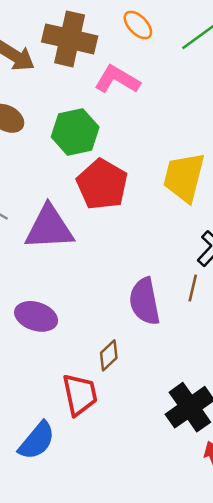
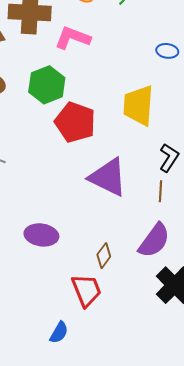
purple triangle: (49, 228) -> (108, 177), moved, turned 39
purple semicircle: (145, 301) -> (154, 241), moved, turned -123
blue semicircle: (37, 441) -> (59, 332), size x0.7

